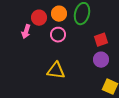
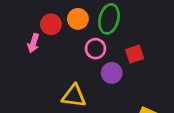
pink circle: (58, 35) -> (95, 49), moved
purple circle: (101, 60) -> (112, 73), moved

